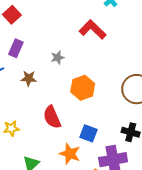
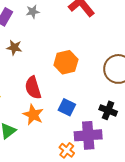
gray star: (58, 57) -> (33, 12), moved
orange star: (70, 154) -> (33, 115), moved

